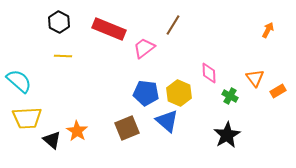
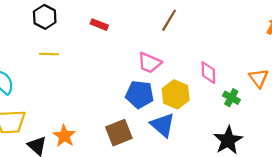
red rectangle: (109, 29) -> (99, 25), size x0.5
pink trapezoid: (144, 48) -> (149, 63), moved, turned -120

